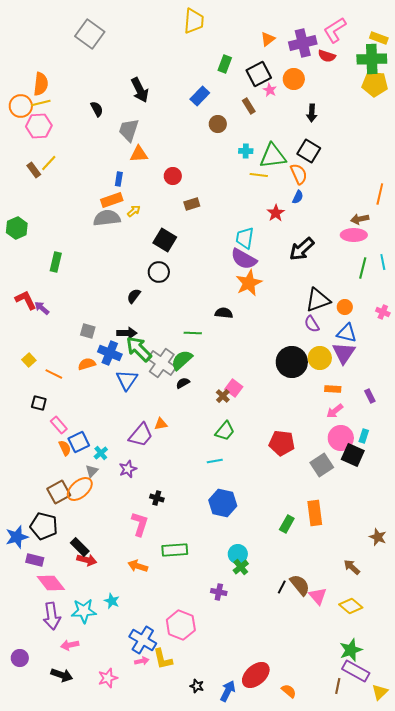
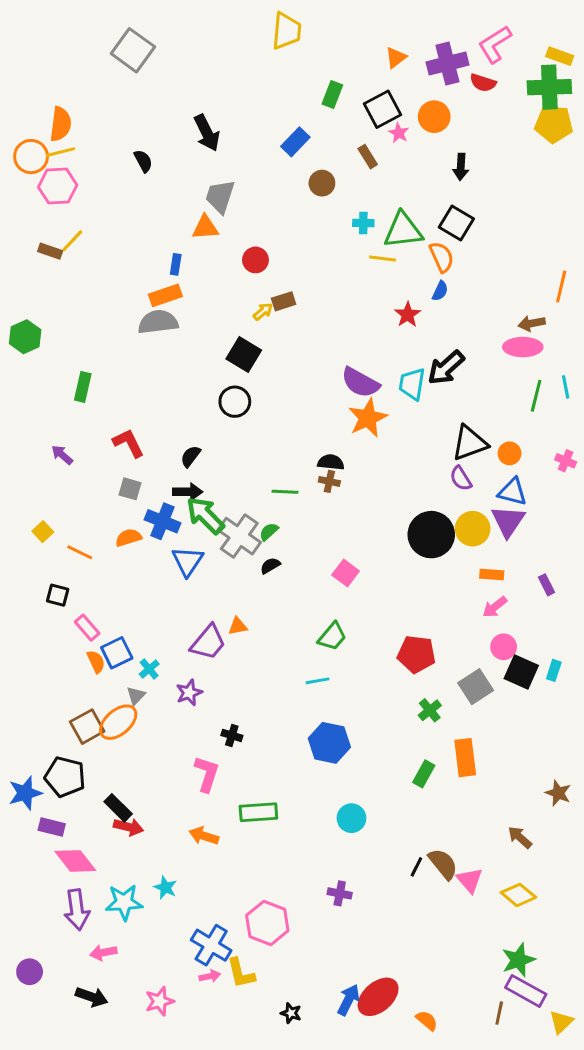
gray trapezoid: (129, 130) -> (220, 196), moved
brown rectangle: (34, 170) -> (50, 251), turned -35
yellow arrow: (134, 211) -> (263, 312), moved
cyan trapezoid: (245, 238) -> (412, 384), moved
black semicircle: (134, 296) -> (191, 456), moved
red L-shape: (26, 300) -> (128, 443), moved
green semicircle: (182, 360) -> (269, 532), size x0.6
brown cross: (223, 396) -> (329, 481), moved, turned -32
cyan rectangle: (364, 436) -> (554, 670), moved
pink circle: (341, 438) -> (504, 647), size x0.7
green cross: (241, 567) -> (430, 710), moved
purple cross: (219, 592) -> (340, 893), moved
blue arrow: (228, 691) -> (349, 1000), moved

